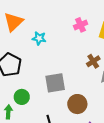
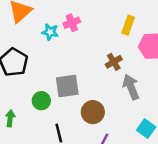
pink cross: (81, 25) -> (72, 23), moved
green circle: (22, 97) -> (41, 101), moved

